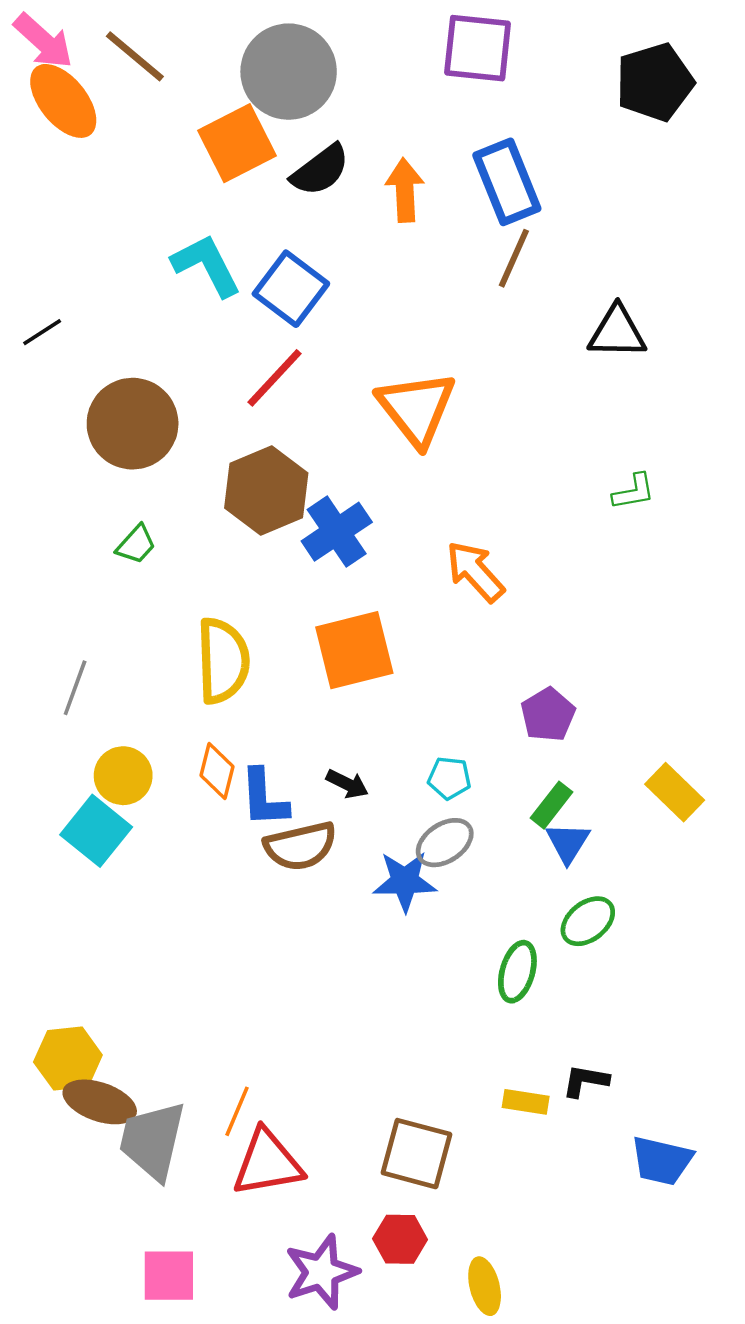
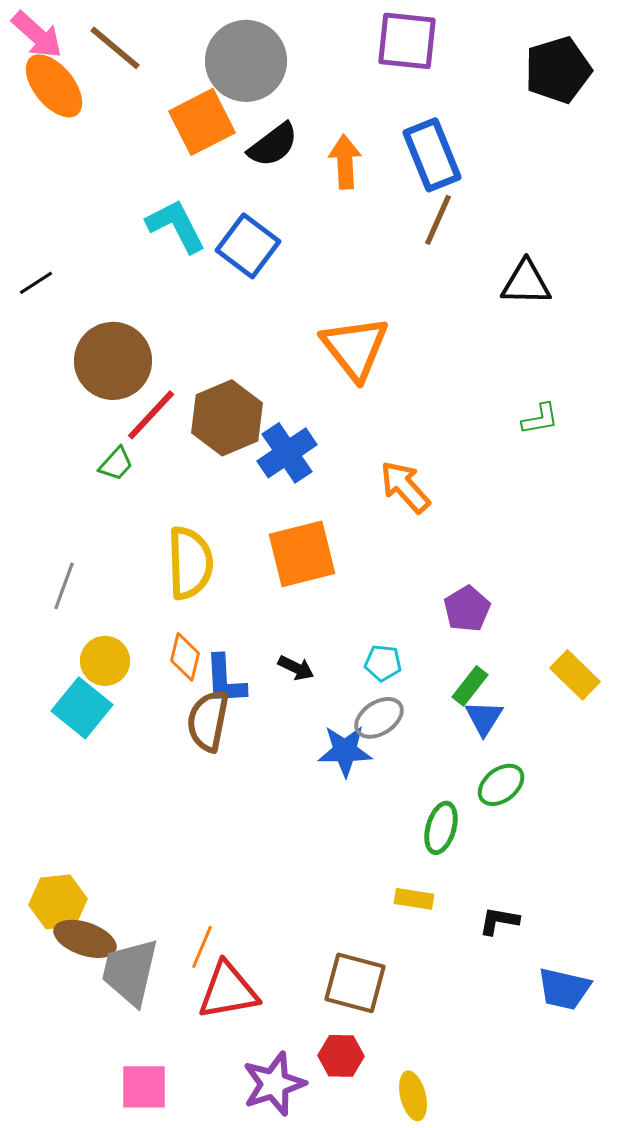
red line: (275, 378) -> (151, 415), moved
brown semicircle: (300, 846) -> (208, 721), moved, turned 114
yellow rectangle: (526, 1102) -> (414, 899), moved

